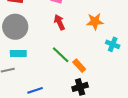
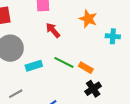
orange star: (95, 21) -> (88, 19), turned -30
cyan rectangle: (18, 53) -> (34, 66), moved

